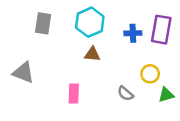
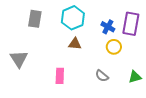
blue cross: (133, 33) -> (108, 27), turned 32
gray triangle: (23, 73) -> (19, 59), turned 36
yellow circle: (150, 74) -> (114, 47), moved

